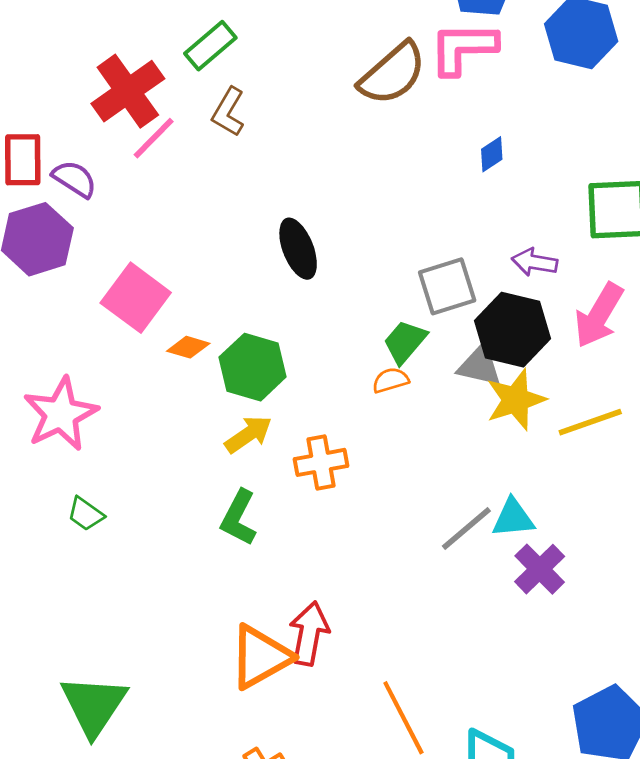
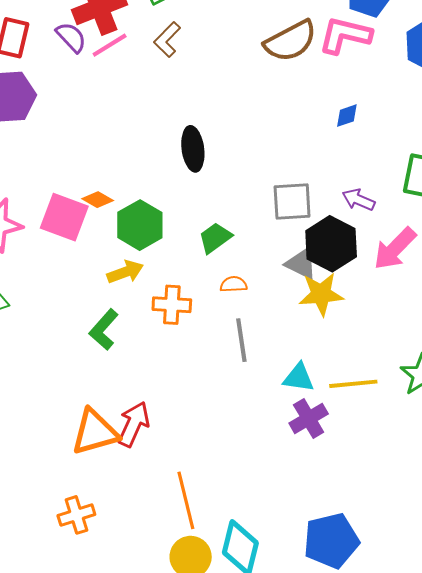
purple semicircle: (74, 179) -> (71, 37), moved
pink square: (136, 298) -> (64, 217), moved, turned -30
green trapezoid: (405, 342) -> (215, 238), moved
orange semicircle: (391, 380) -> (234, 284), moved
yellow line: (590, 422) -> (353, 384), moved
gray line: (466, 529) -> (241, 340), moved, turned -72

